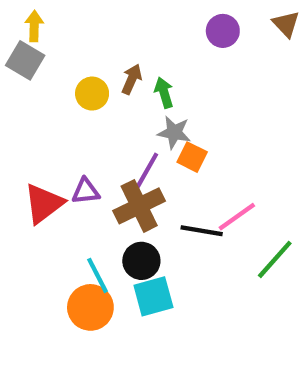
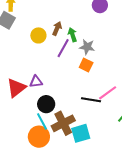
gray star: (174, 132) -> (87, 47), moved
purple line: (146, 172) -> (63, 48), moved
brown cross: (139, 206) -> (63, 123), moved
black circle: (141, 261) -> (46, 104), moved
cyan square: (153, 296) -> (81, 133), moved

